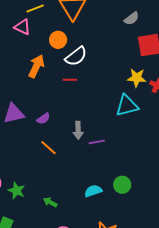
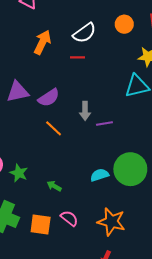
orange circle: (58, 40) -> (124, 24), moved
purple semicircle: (43, 119) -> (49, 98), size x1.5
green circle: (122, 185) -> (130, 169), size x1.8

